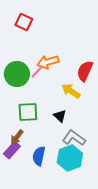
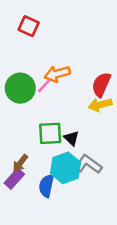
yellow arrow: (71, 91) -> (100, 105), moved, turned -48
green square: (28, 112) -> (50, 133), moved
cyan hexagon: (70, 158) -> (66, 168), moved

